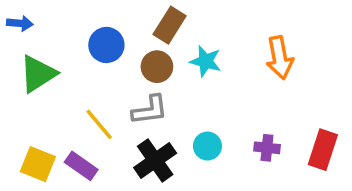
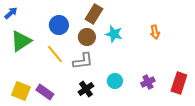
blue arrow: (20, 23) -> (11, 13), turned -48
orange arrow: (280, 58) -> (155, 32), size x0.6
yellow line: (99, 124) -> (55, 54), moved
purple cross: (267, 148) -> (148, 82), turned -32
black cross: (155, 160) -> (86, 89), size x0.7

